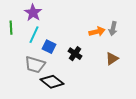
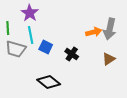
gray arrow: (113, 29) -> (110, 29), size x1.5
cyan line: (34, 35) -> (31, 35), turned -36
gray trapezoid: (35, 65) -> (16, 49), moved

